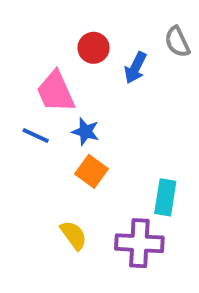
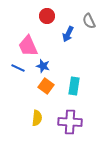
red circle: (94, 48) -> (47, 16), moved
cyan rectangle: (165, 197) -> (74, 86), moved
yellow semicircle: (74, 235) -> (37, 118), turned 42

